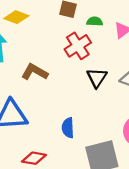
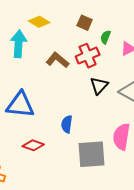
green semicircle: (95, 21) -> (106, 37), turned -80
brown L-shape: (35, 72) -> (58, 60), moved

